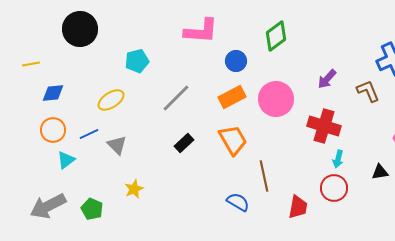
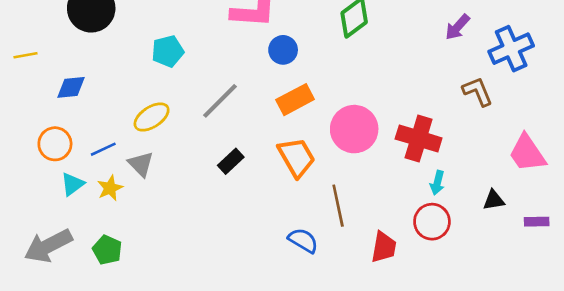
blue circle: (236, 61) -> (283, 50), moved
purple arrow: (327, 79) -> (457, 27), moved
blue diamond: (53, 93) -> (71, 87), moved
pink circle: (276, 99) -> (354, 129), moved
yellow ellipse: (111, 100) -> (152, 117), moved
yellow star: (134, 189) -> (110, 188), moved

